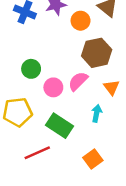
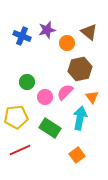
cyan arrow: (97, 113) -> (80, 118), size x1.6
red line: (37, 153) -> (20, 150), moved

